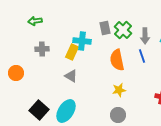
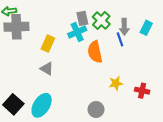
cyan cross: (82, 41) -> (77, 32), moved, turned -30
gray cross: (42, 49) -> (16, 27), moved, size x1.6
blue line: (142, 56) -> (120, 39), moved
yellow star: (119, 90) -> (116, 83), moved

